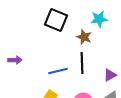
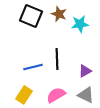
cyan star: (99, 19) -> (80, 24), moved
brown star: (84, 37) -> (59, 14), moved

